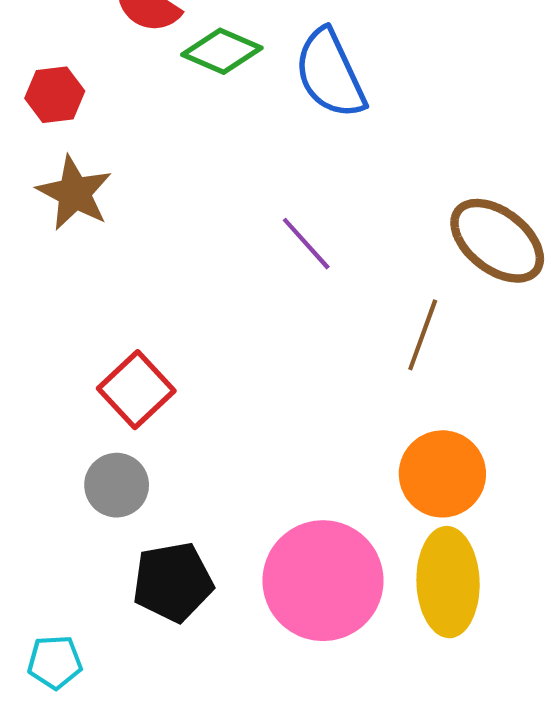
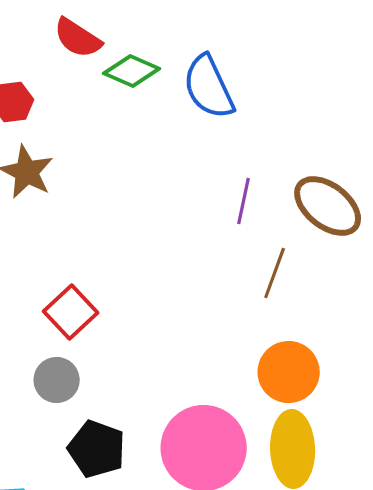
purple line: (306, 244) -> (244, 201), moved, turned 54
black pentagon: (173, 582) -> (97, 449), turned 30

